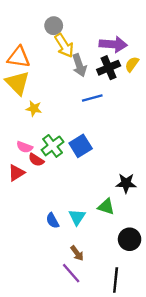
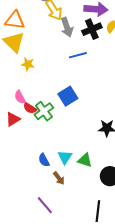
green cross: (53, 146) -> (44, 111), moved
pink semicircle: (25, 147) -> (20, 97), turned 40
green triangle: (106, 207) -> (85, 160), moved
brown arrow: (77, 253) -> (59, 178), moved
purple line: (71, 273) -> (45, 205), moved

